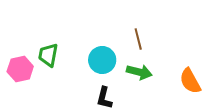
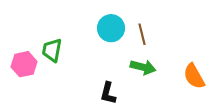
cyan circle: (102, 60) -> (111, 28), moved

